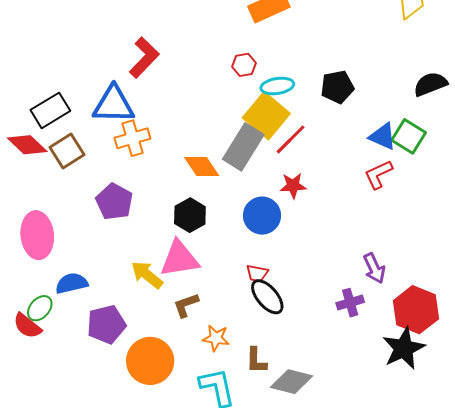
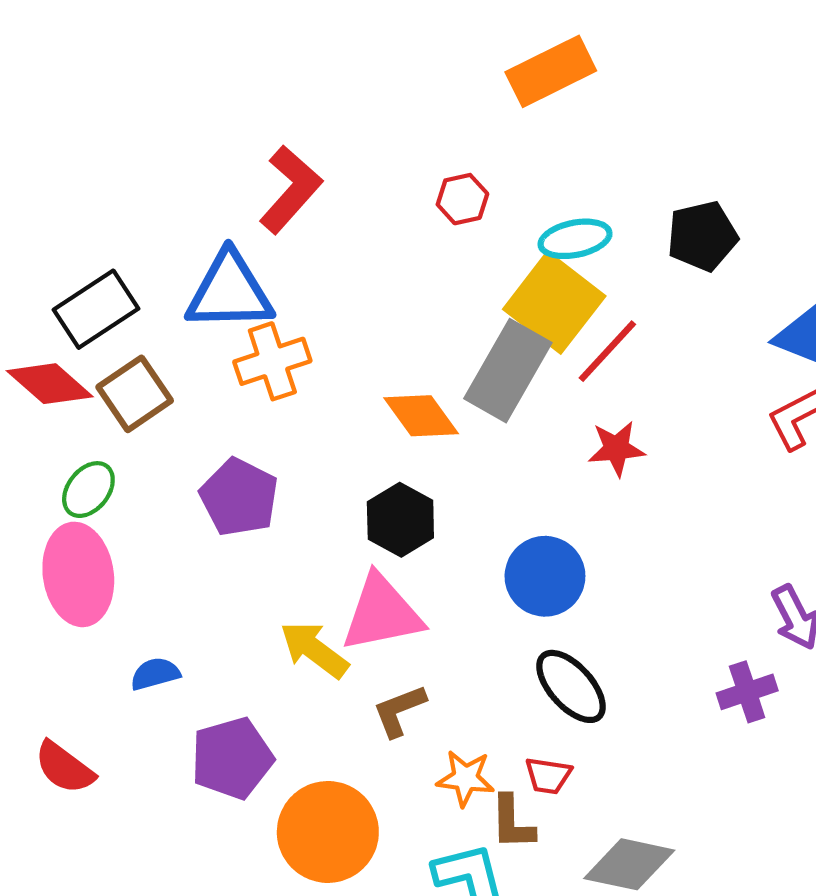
red hexagon: (244, 65) -> (462, 199), moved
blue circle: (262, 216) -> (545, 576), moved
red trapezoid: (257, 273) -> (548, 776), moved
blue semicircle: (72, 283) -> (155, 674), size x0.7
green ellipse: (40, 308) -> (88, 490), moved
brown L-shape: (256, 360) -> (512, 823), moved

